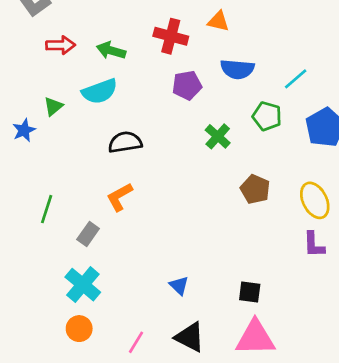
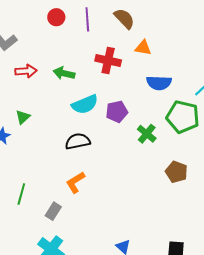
purple pentagon: (187, 85) -> (117, 112), moved
cyan semicircle: (100, 91) -> (85, 104), moved
green pentagon: (267, 116) -> (183, 117), size x1.5

